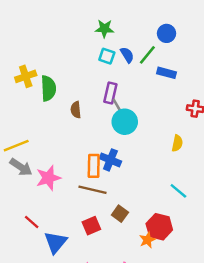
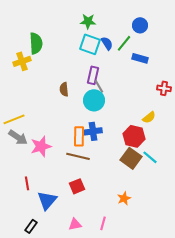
cyan square: (107, 56) -> (90, 44), size x1.5
green semicircle: (48, 88) -> (36, 43), moved
cyan circle: (125, 122) -> (94, 100), moved
yellow semicircle: (177, 143) -> (149, 117), turned 40
blue cross: (110, 160) -> (93, 131), turned -30
brown square: (120, 214) -> (131, 158), moved, size x1.5
red line: (32, 222) -> (27, 183), turned 40
red hexagon: (159, 227) -> (134, 136), moved

